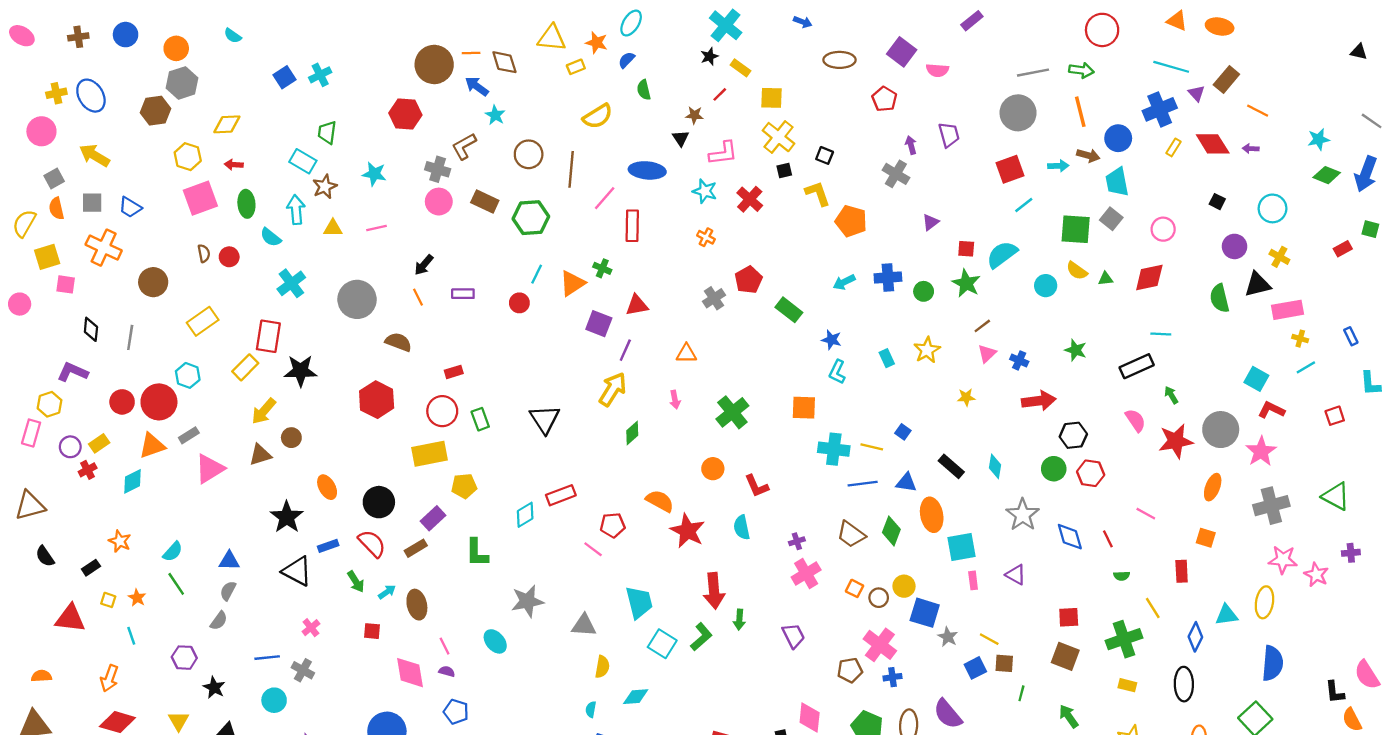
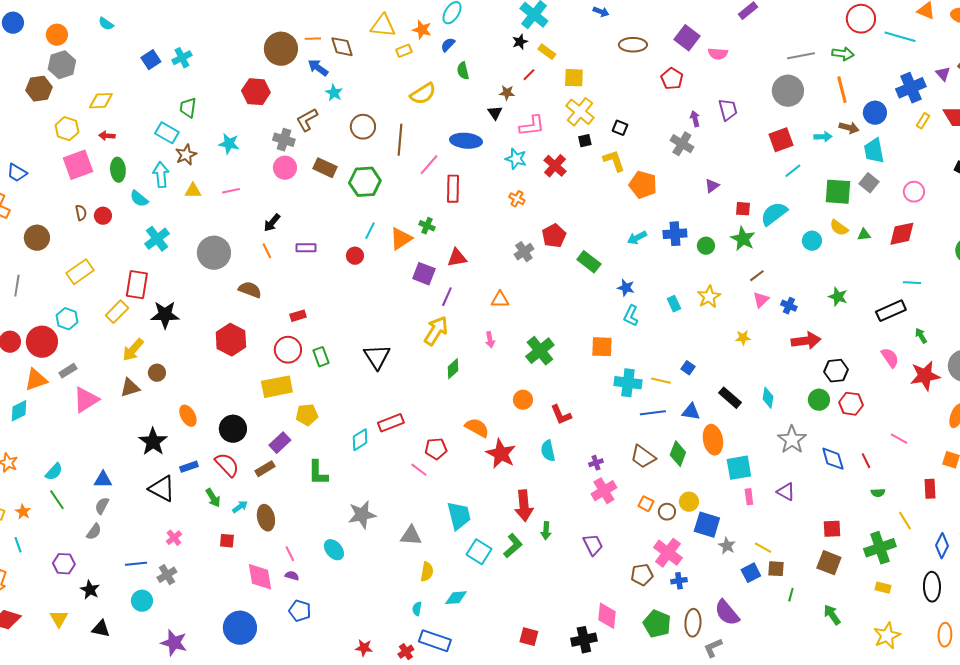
cyan line: (1171, 67) -> (900, 37), moved
gray cross: (303, 670) -> (167, 575), turned 30

